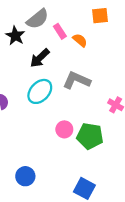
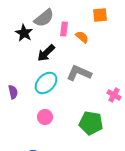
pink rectangle: (60, 31) -> (64, 29), turned 40
pink circle: (64, 129) -> (45, 117), moved

